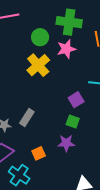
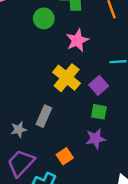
pink star: (66, 49) -> (77, 40), moved
yellow cross: (38, 65) -> (67, 78), moved

